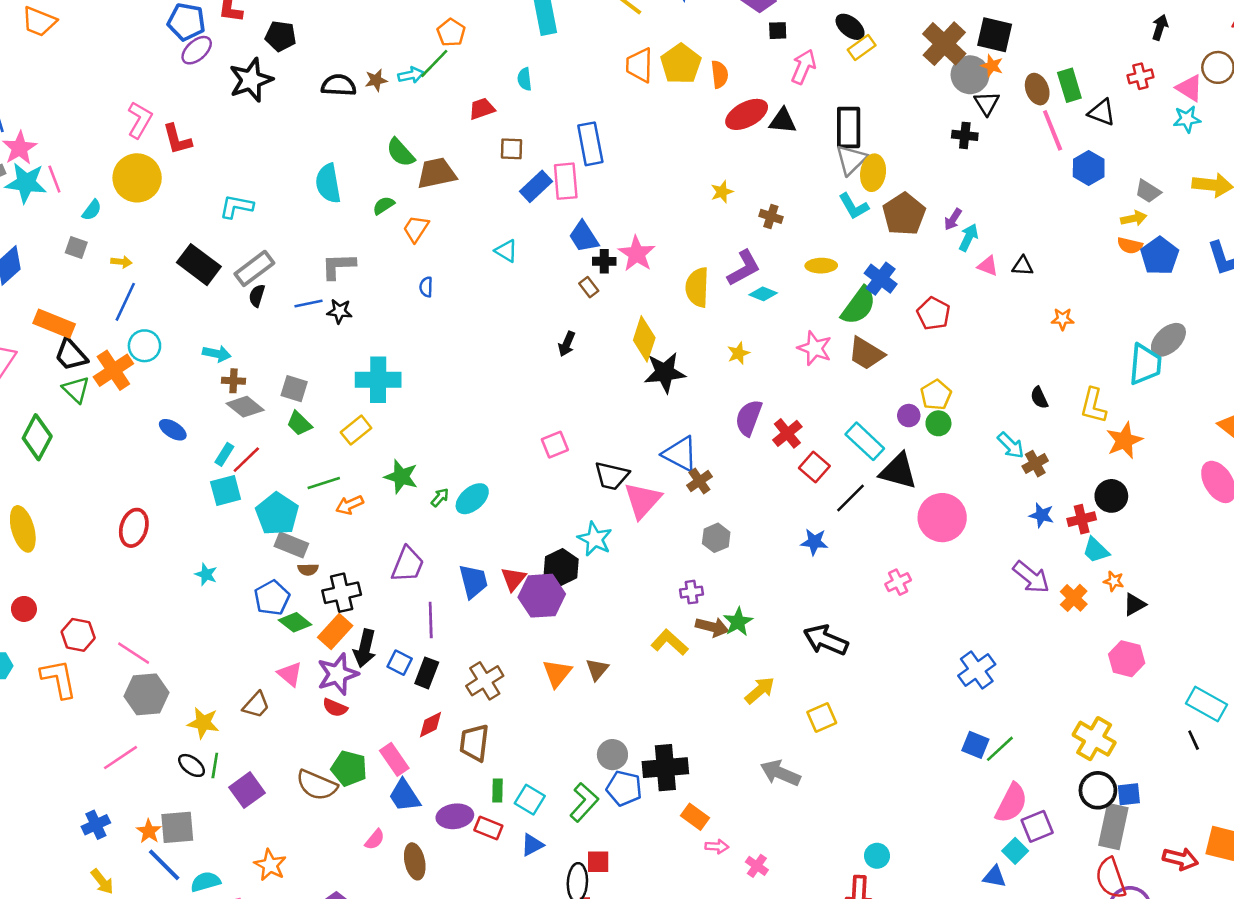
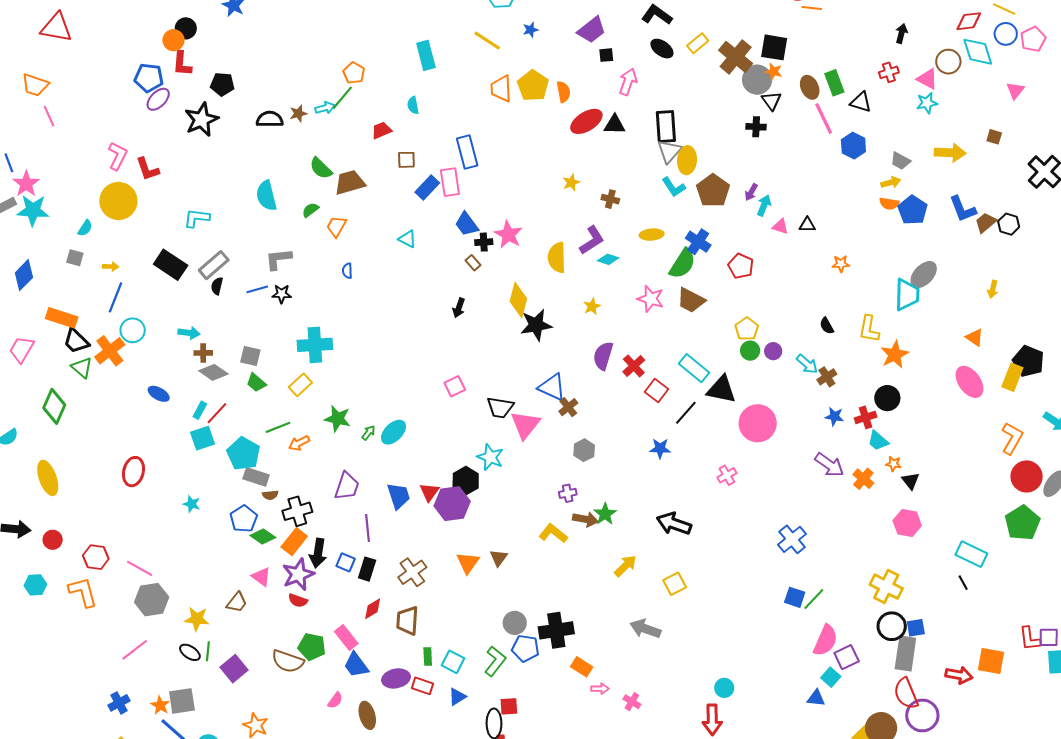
yellow rectangle: (862, 47) -> (698, 43), moved
pink line: (54, 179) -> (49, 116), moved
purple circle: (909, 416) -> (773, 351), moved
black triangle: (1134, 604) -> (911, 481), turned -36

